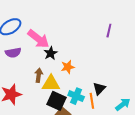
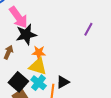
black star: (51, 53) -> (26, 35), size x1.5
yellow triangle: (51, 84) -> (38, 66), moved

